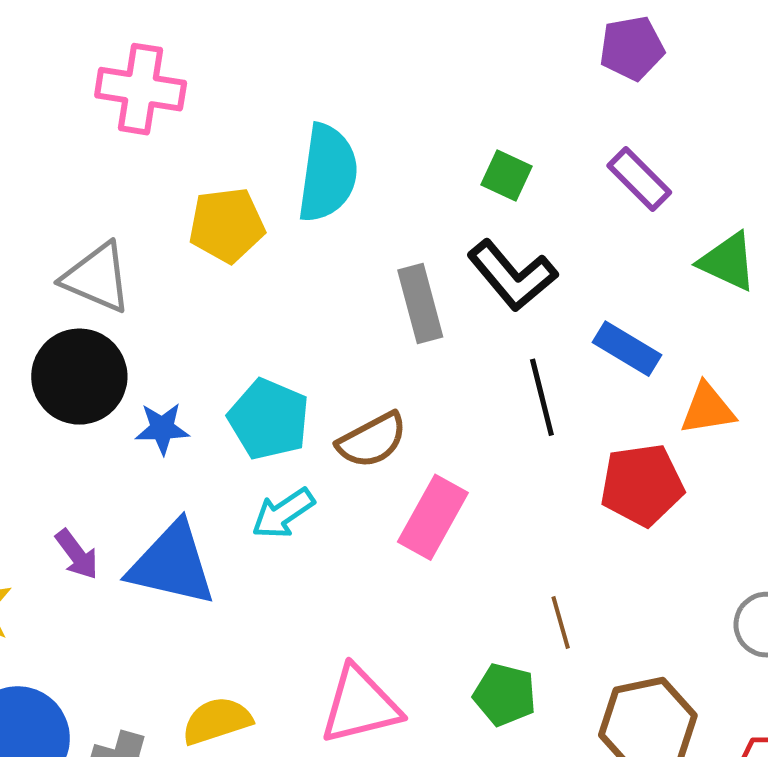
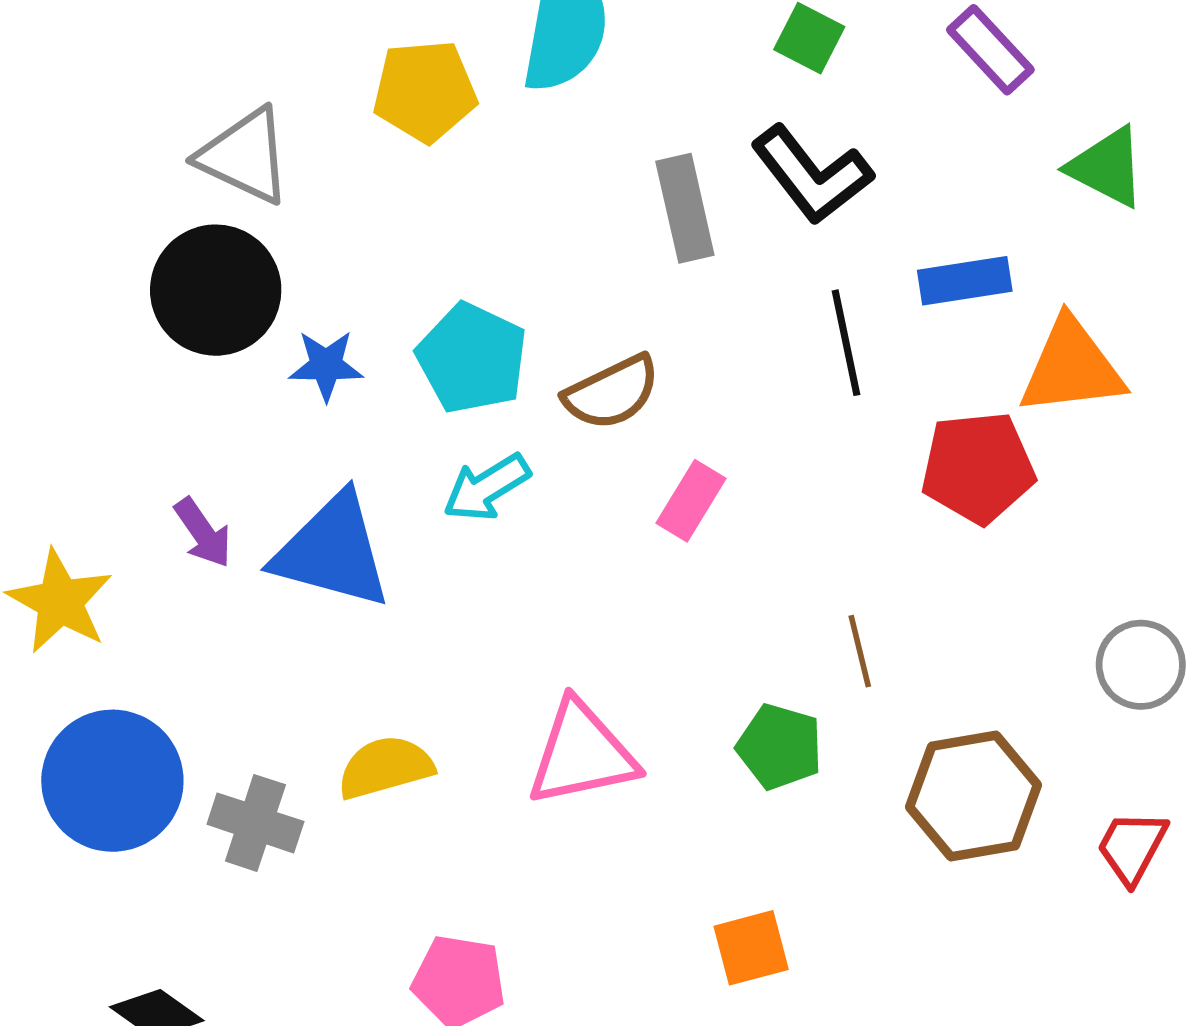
blue rectangle: (627, 349) -> (965, 281), turned -42
orange triangle: (708, 409) -> (1072, 367), size x1.4
pink rectangle: (433, 517) -> (691, 501), size x0.7

